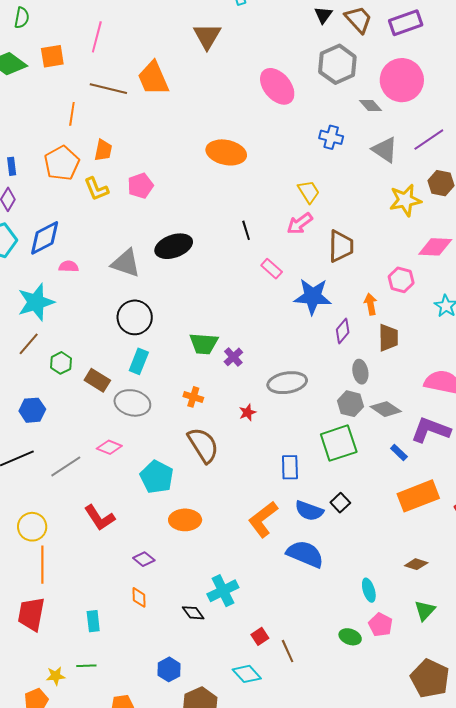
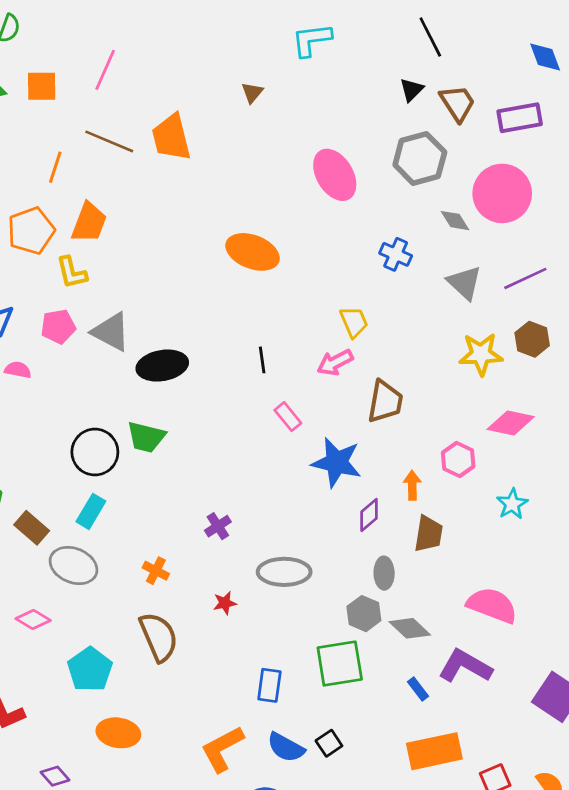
brown triangle: (207, 36) -> (252, 93), size x0.6
orange trapezoid: (103, 150) -> (89, 223), size x1.4
pink pentagon: (140, 186) -> (58, 327), moved
gray triangle: (126, 263) -> (111, 332), moved
green trapezoid: (204, 344) -> (146, 437), moved

